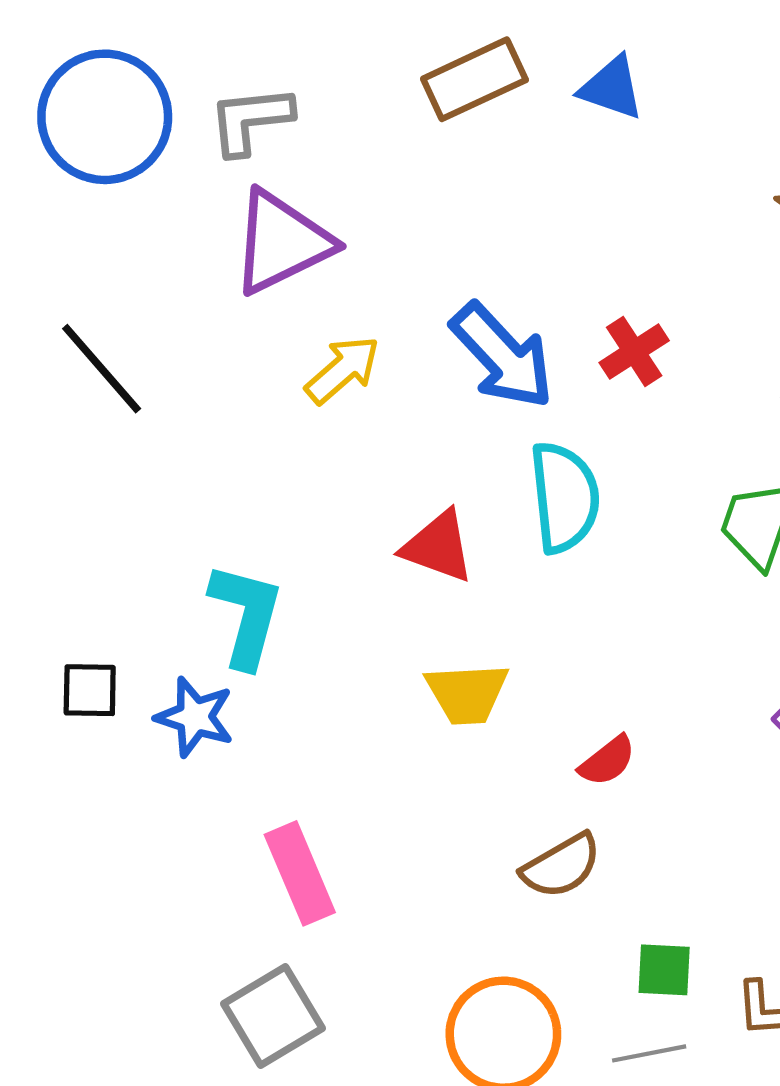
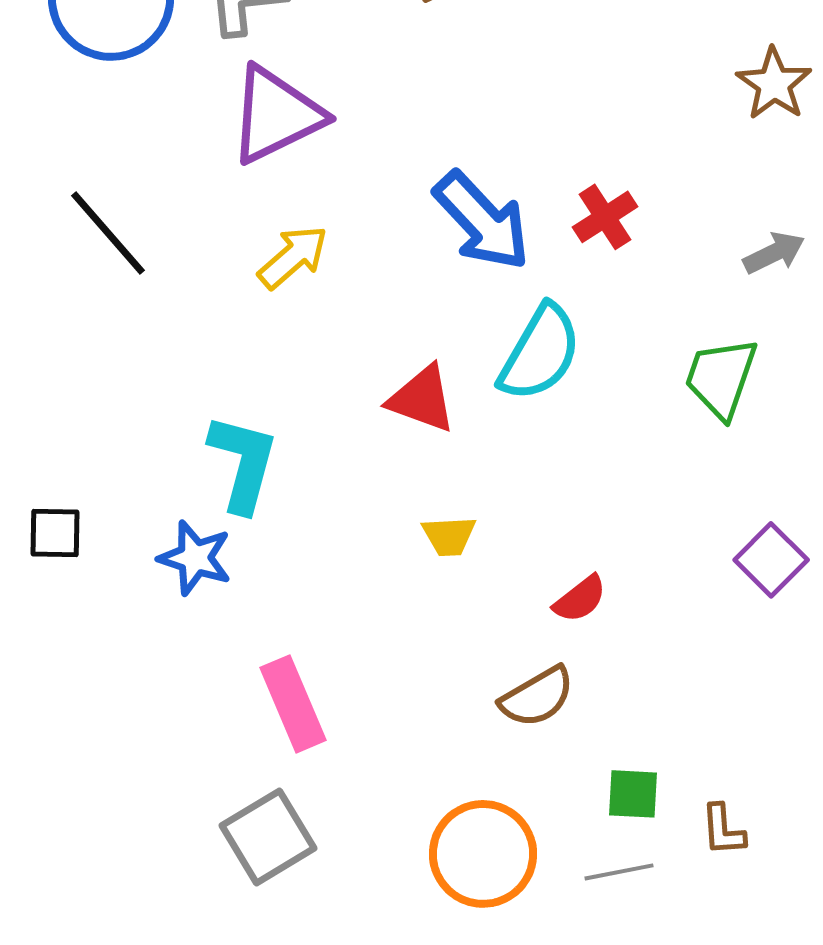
yellow arrow: (343, 370) -> (293, 257), moved
cyan semicircle: (564, 497) -> (540, 353), turned 36
black square: (90, 690) -> (55, 533), moved
yellow trapezoid: (467, 693) -> (449, 536), size x0.7

